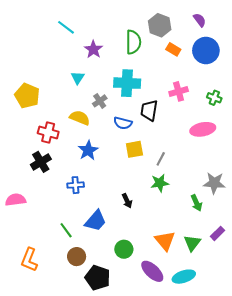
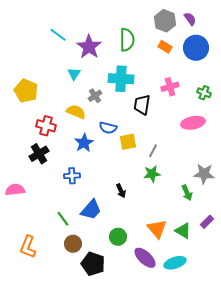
gray hexagon: (160, 25) -> (165, 21), moved
cyan line: (66, 27) -> (58, 35), moved
purple star: (93, 49) -> (89, 47), size x1.4
blue semicircle: (123, 123) -> (108, 128), moved
green triangle: (192, 243) -> (183, 231), turned -36

